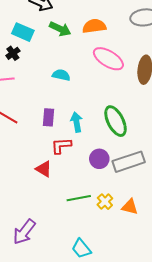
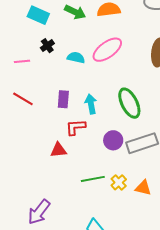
black cross: (13, 53) -> (47, 46), moved
pink ellipse: (108, 59) -> (107, 50), moved, turned -68
red triangle: (44, 169) -> (58, 150), turned -36

